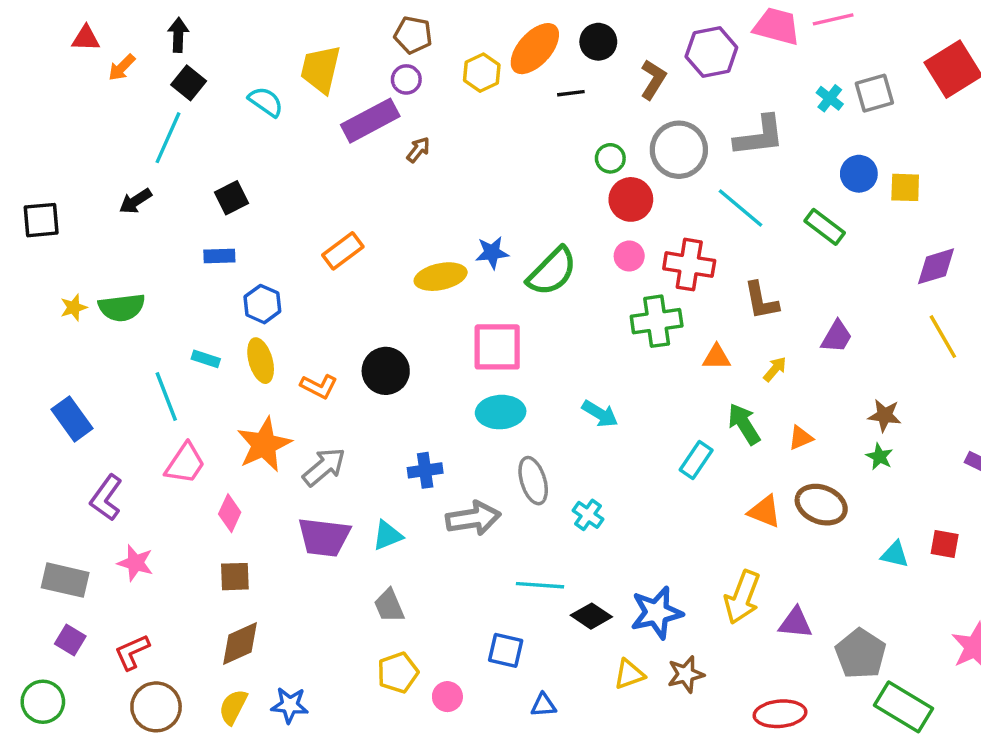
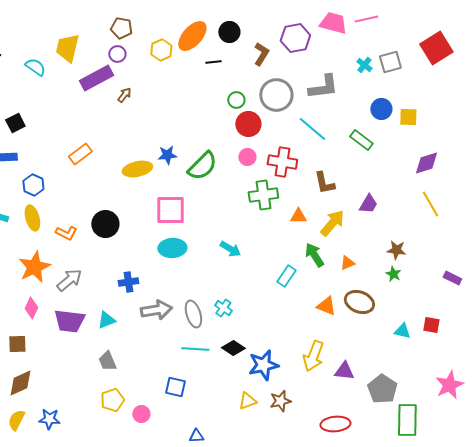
yellow arrow: (775, 369) -> (332, 223), size x1.8
gray ellipse: (533, 481) -> (193, 314), moved
pink diamond: (230, 513) -> (31, 308), moved
black diamond: (591, 616) -> (233, 348), moved
blue triangle: (543, 705) -> (196, 436), moved
green rectangle: (903, 707) -> (407, 420), turned 60

